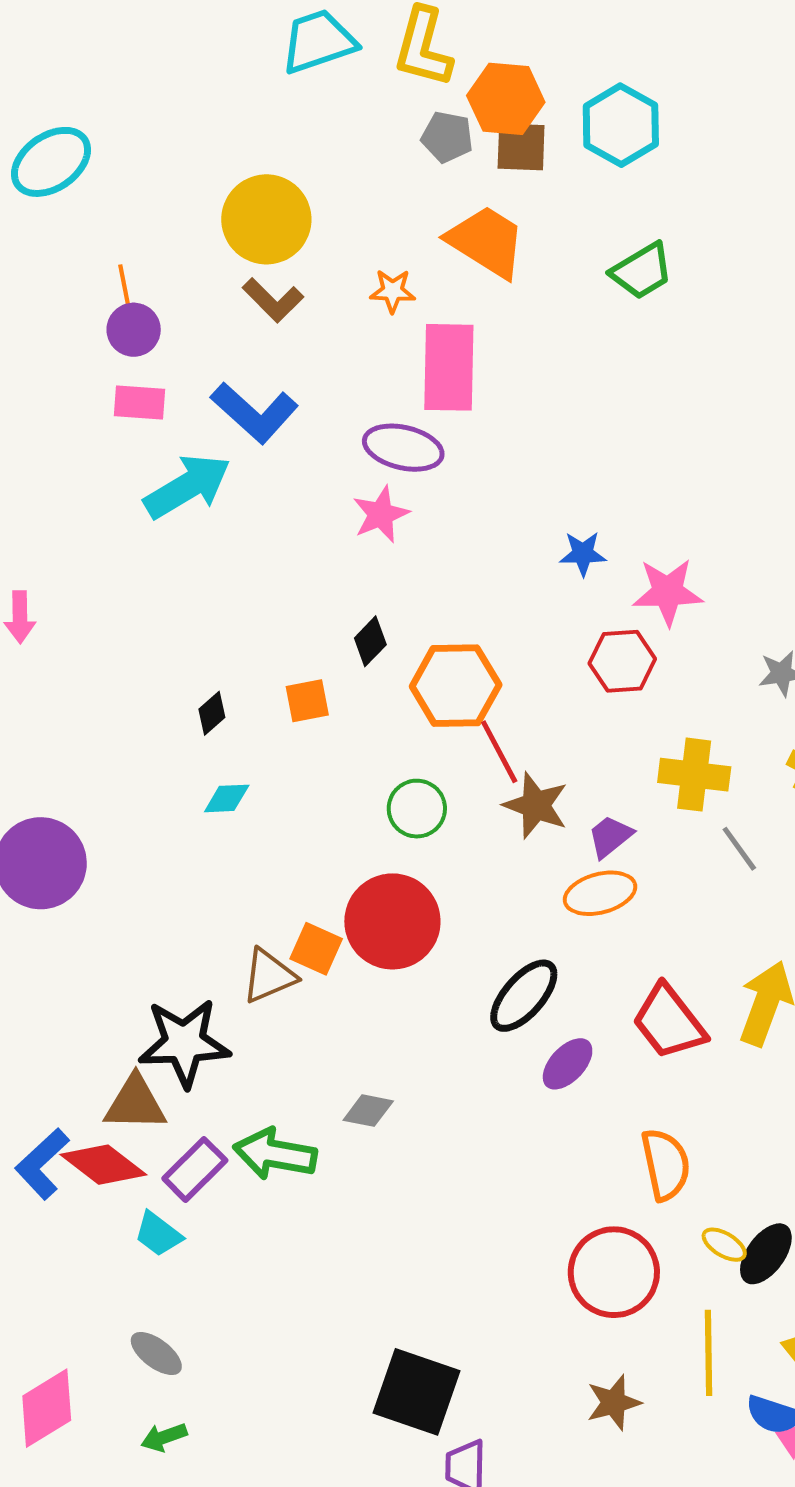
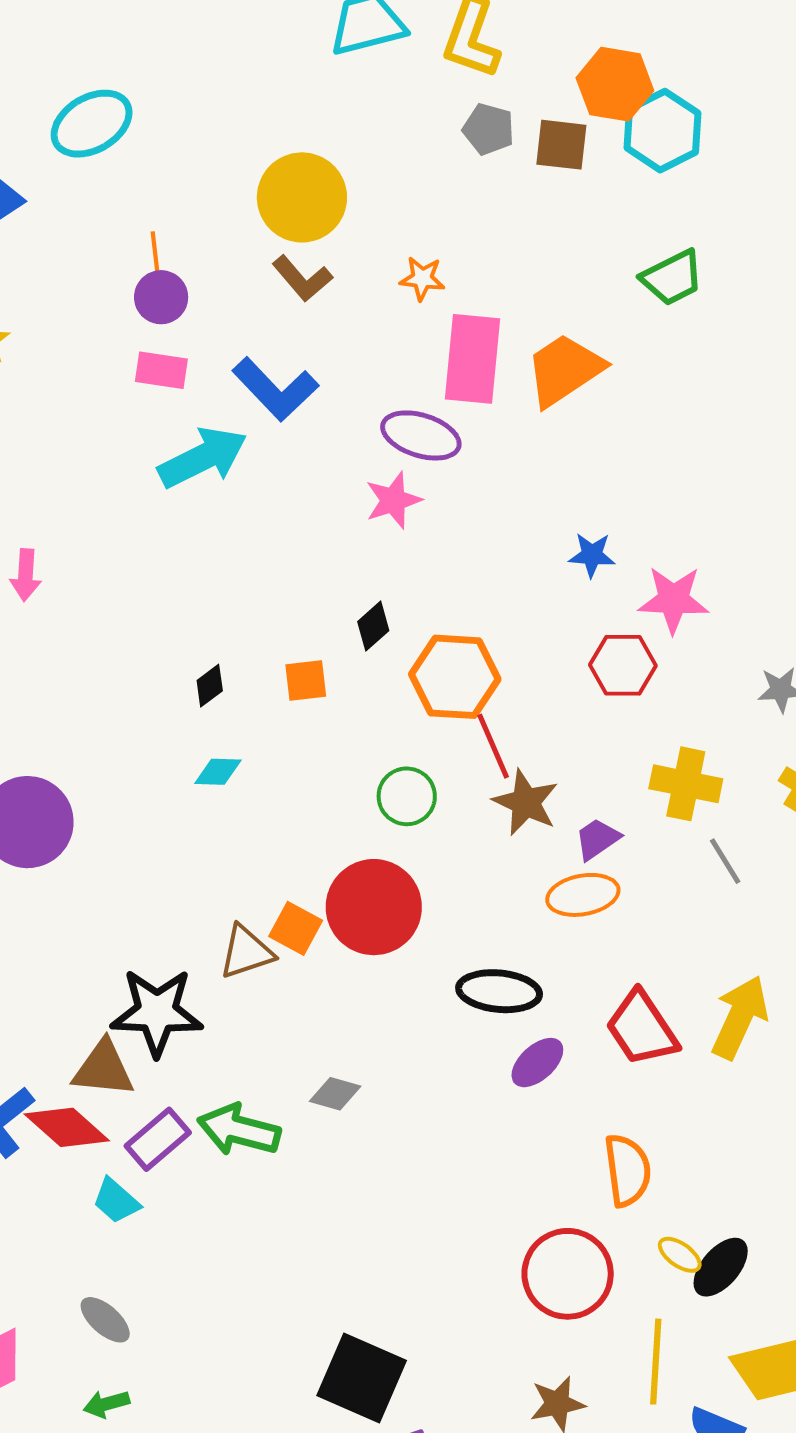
orange hexagon: (506, 99) -> (615, 84), moved
orange trapezoid: (486, 241) -> (564, 370), moved, turned -70
black ellipse: (524, 996) -> (499, 991), turned 50

